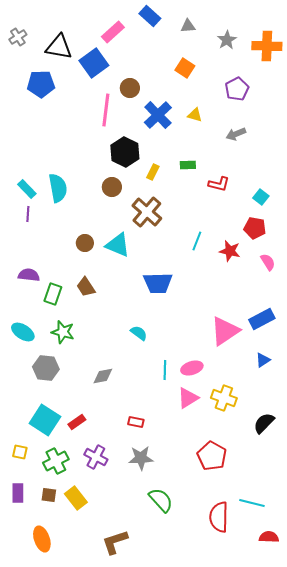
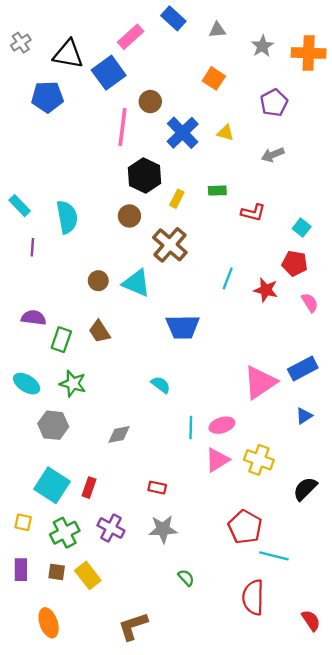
cyan rectangle: (27, 189) -> (20, 206), moved
red rectangle: (77, 422) -> (89, 488), turned -36
green semicircle: (161, 500) -> (186, 578), size x0.6
cyan line: (252, 503) -> (274, 556), moved
red semicircle: (269, 537) -> (311, 620), turned 54

